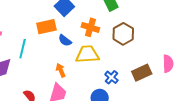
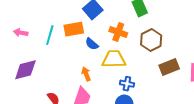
cyan line: (23, 49) -> (50, 35), moved
brown rectangle: (142, 73) -> (169, 67), moved
blue cross: (111, 77) -> (127, 84), moved, turned -32

